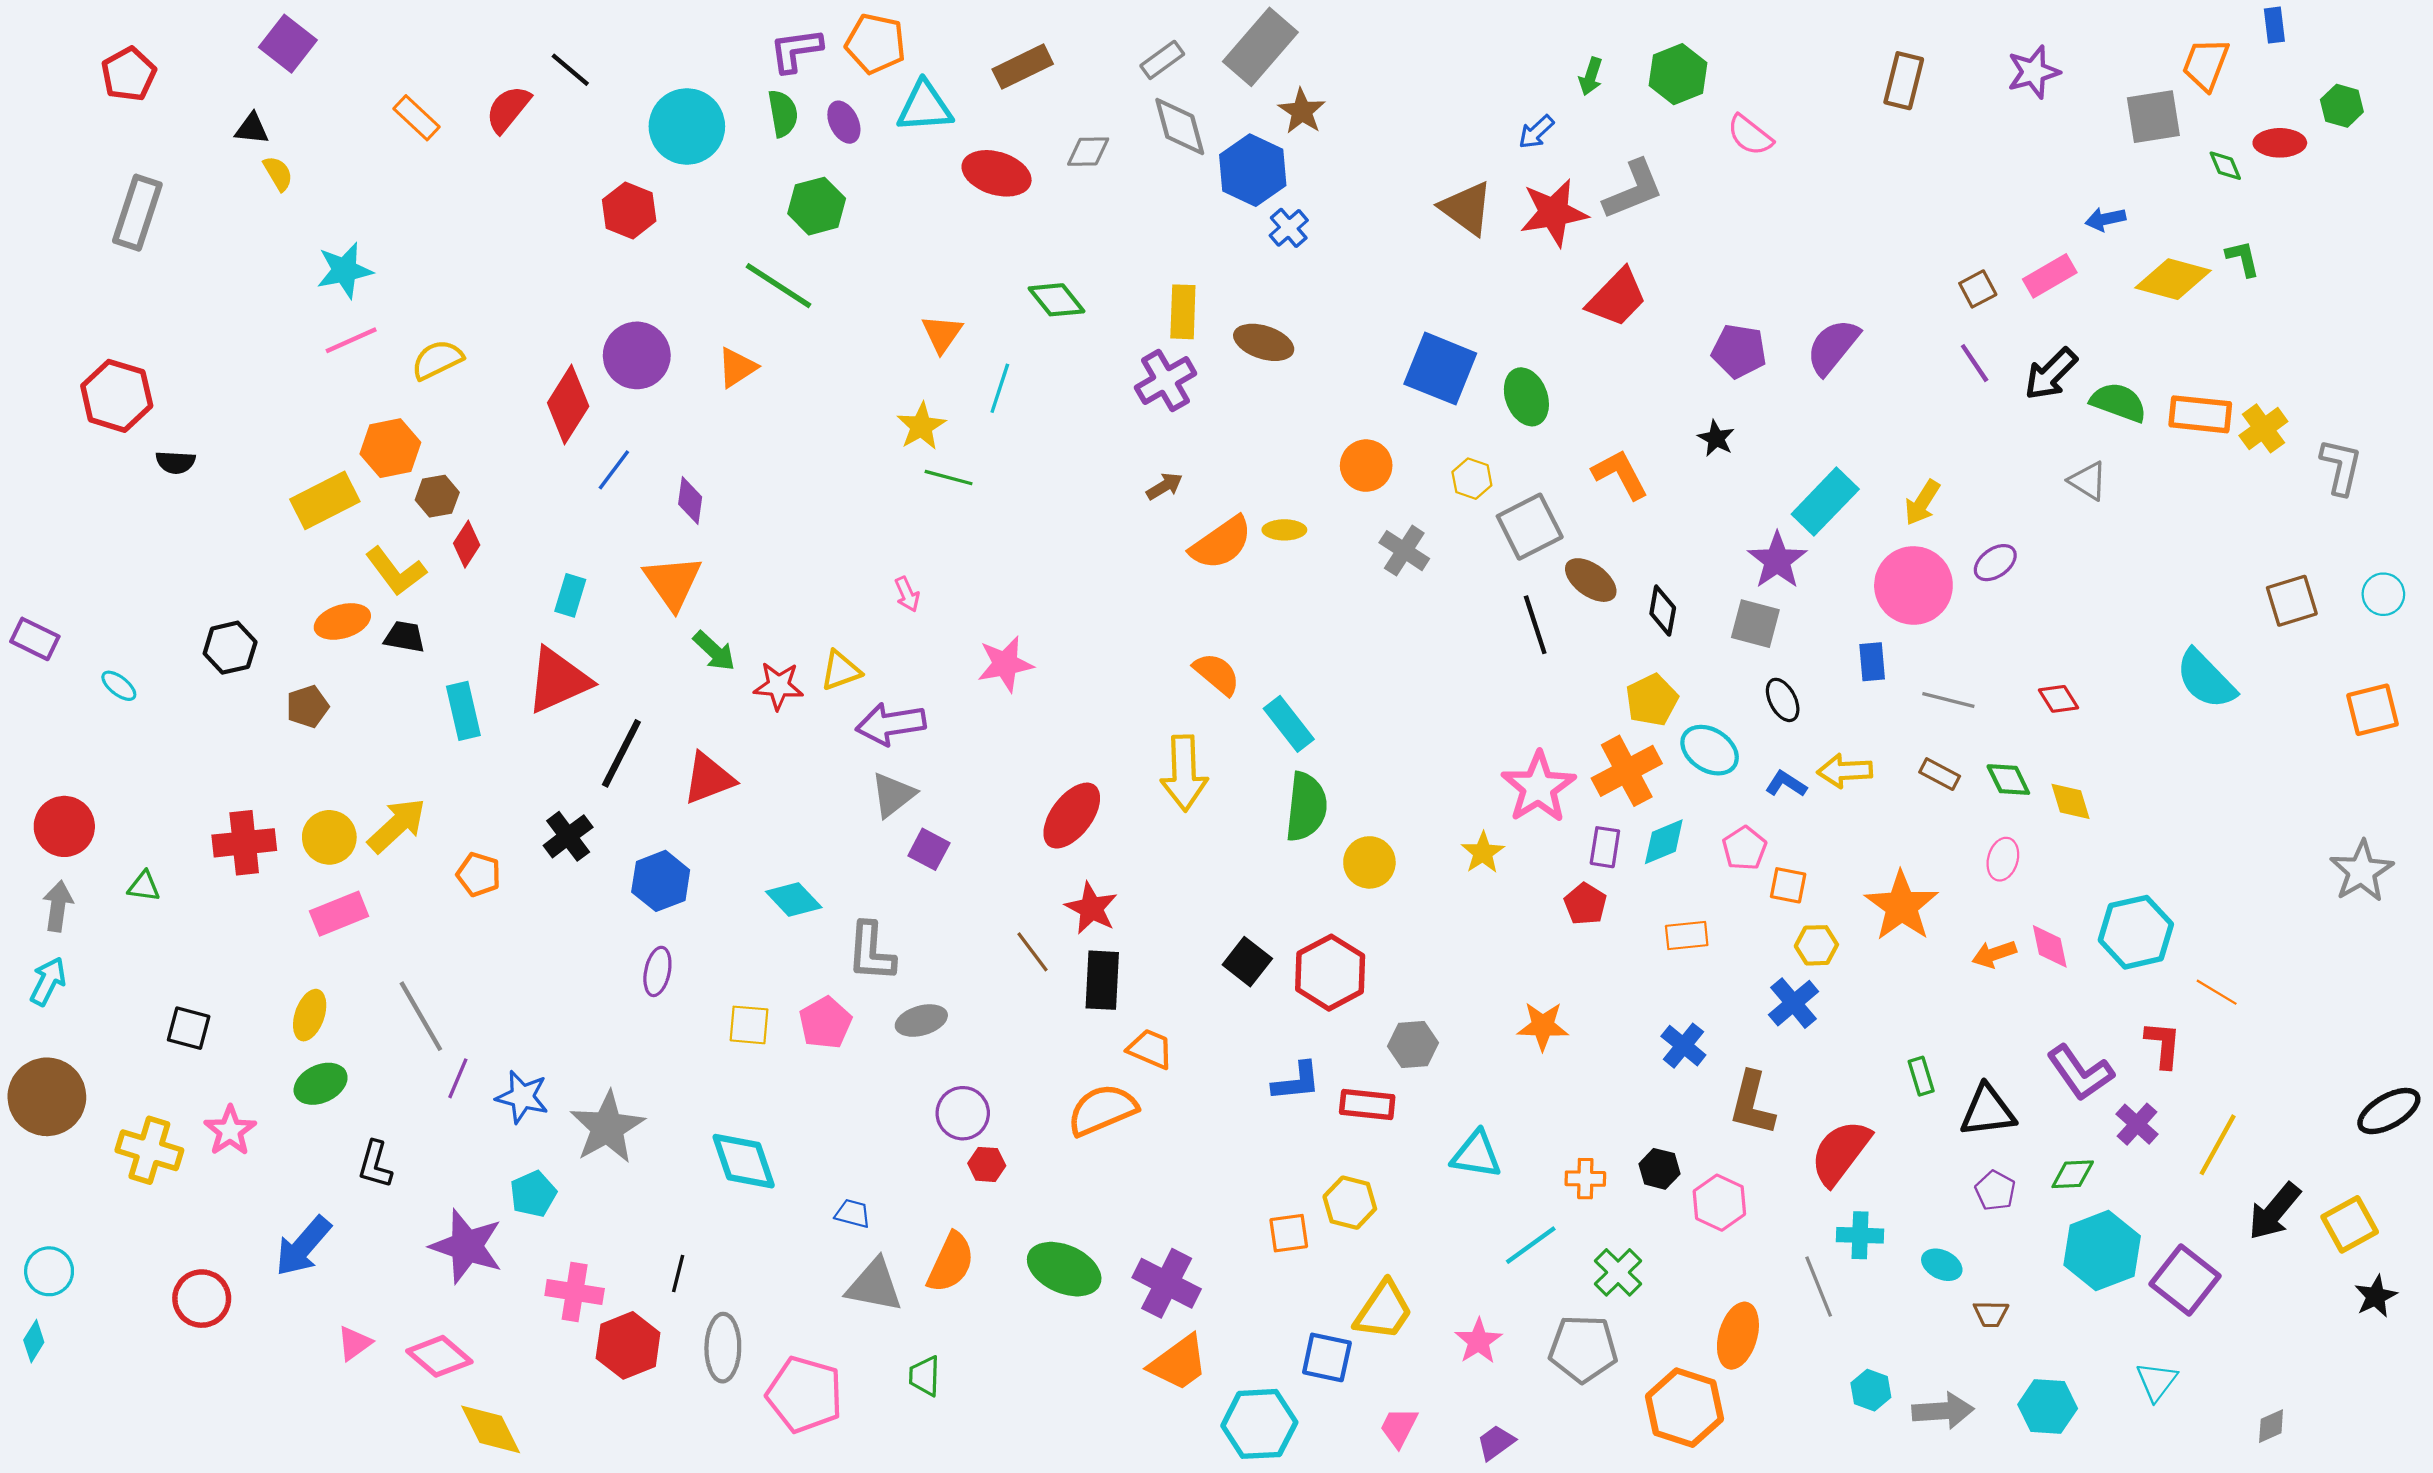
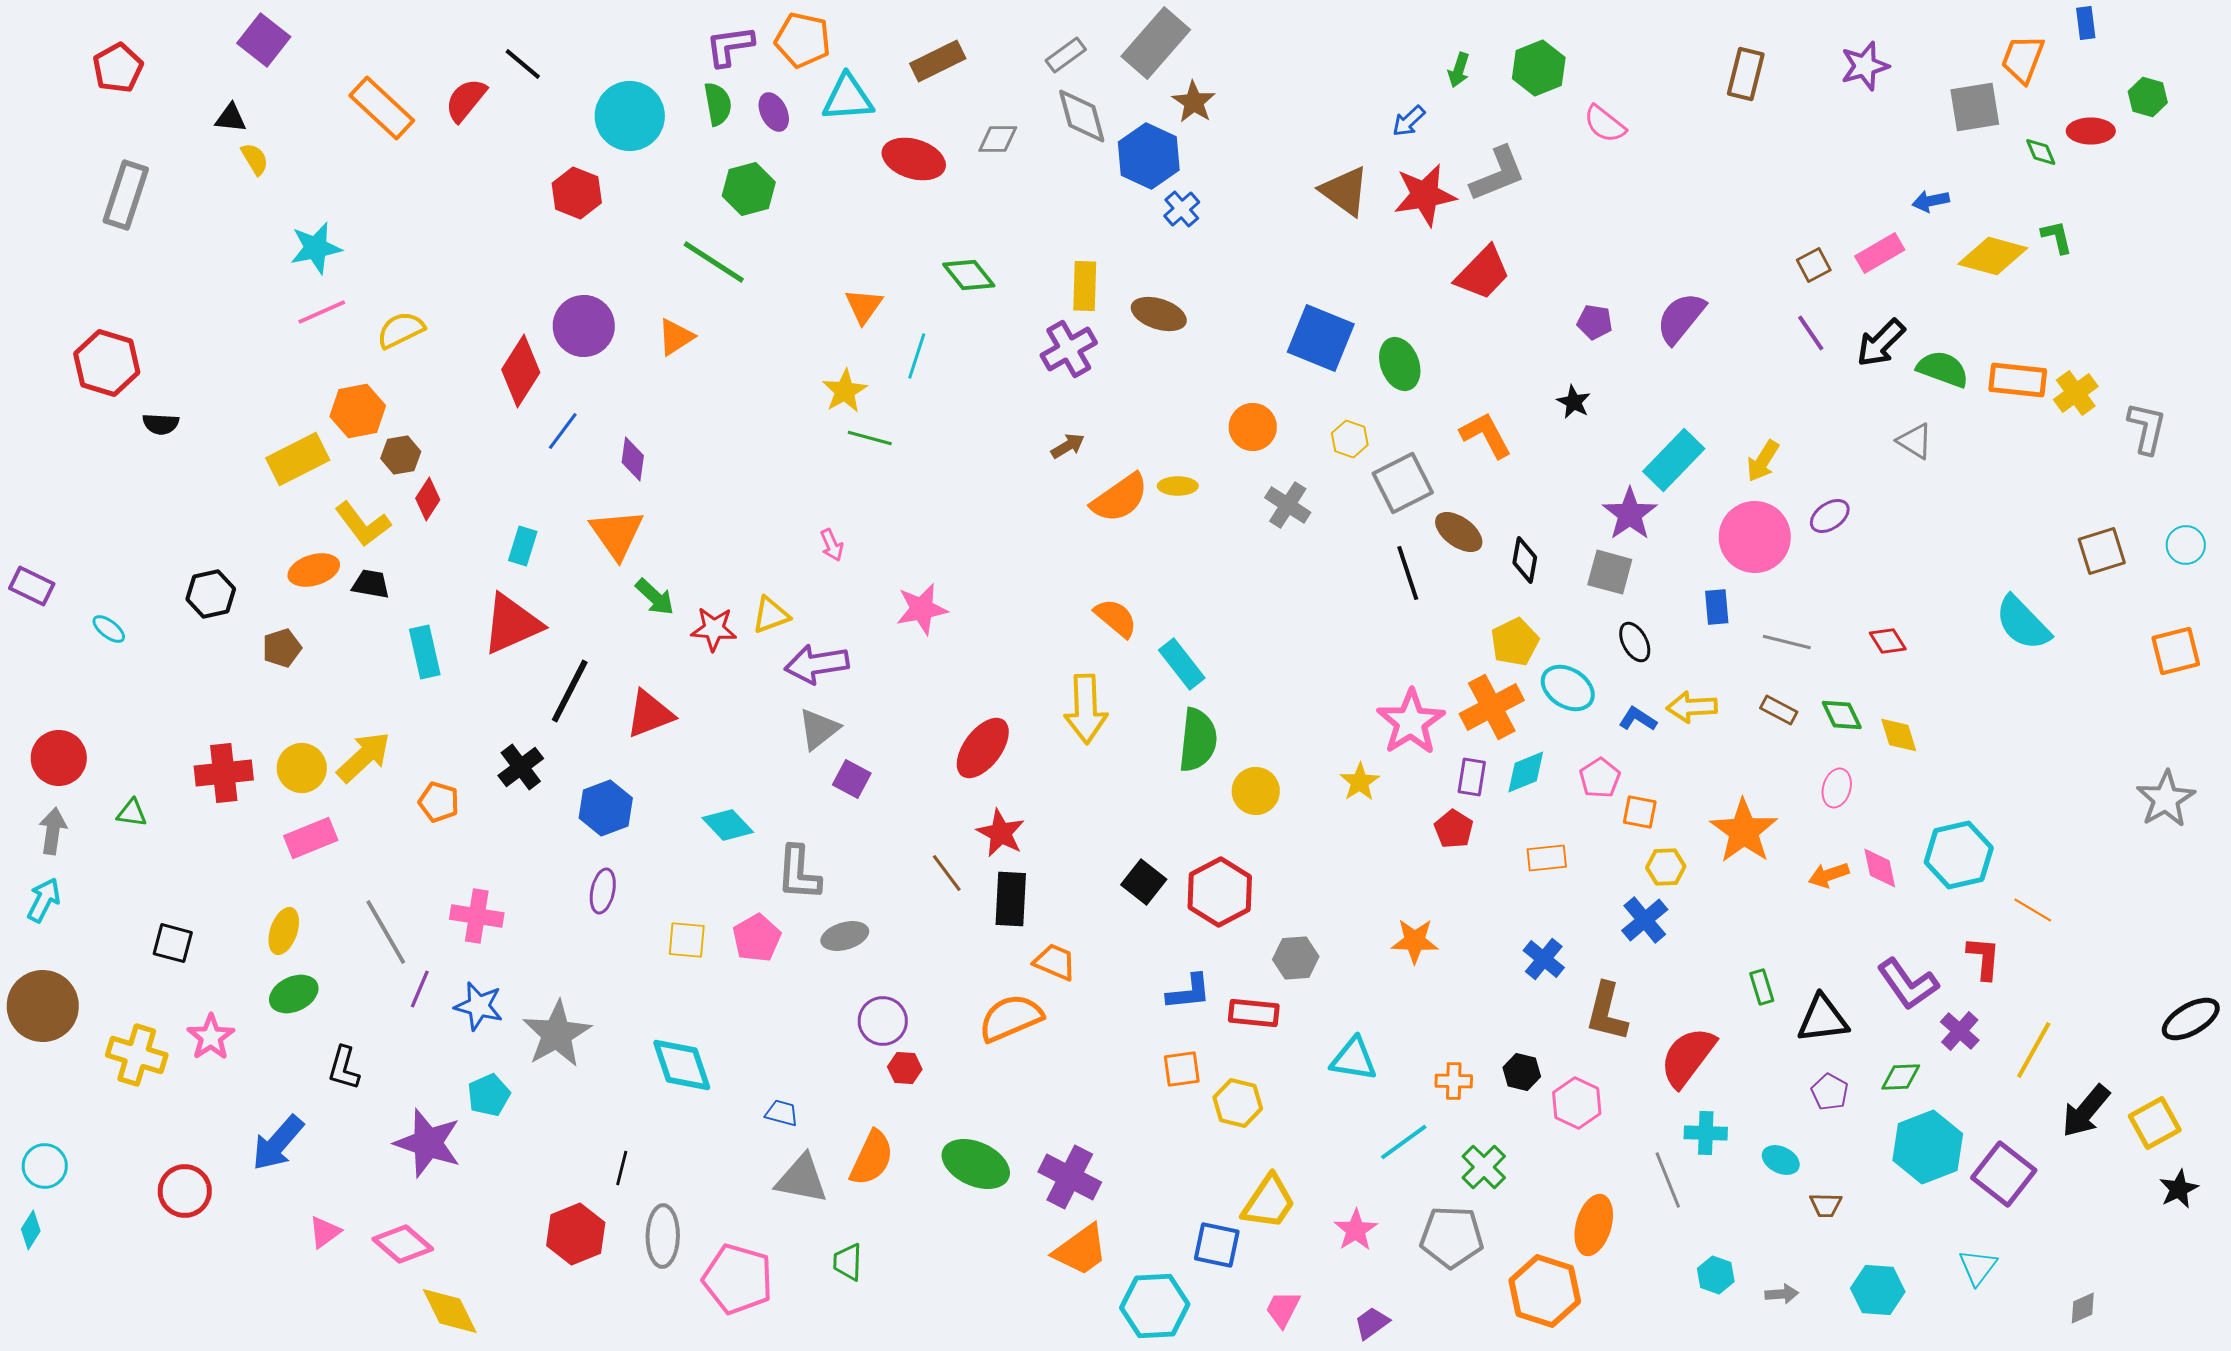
orange rectangle: (416, 118) -> (382, 108), size x1.5
purple pentagon: (1739, 351) -> (1595, 322), size x0.7
orange square: (1289, 1233) -> (1182, 1069), moved
pink cross: (575, 1292) -> (477, 916), moved
gray arrow: (1943, 1411) -> (1782, 1294), size x0.6

